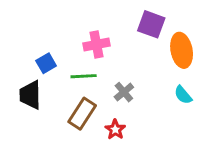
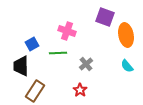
pink cross: (97, 45) -> (67, 31), turned 30
brown rectangle: (82, 114) -> (35, 91), moved

